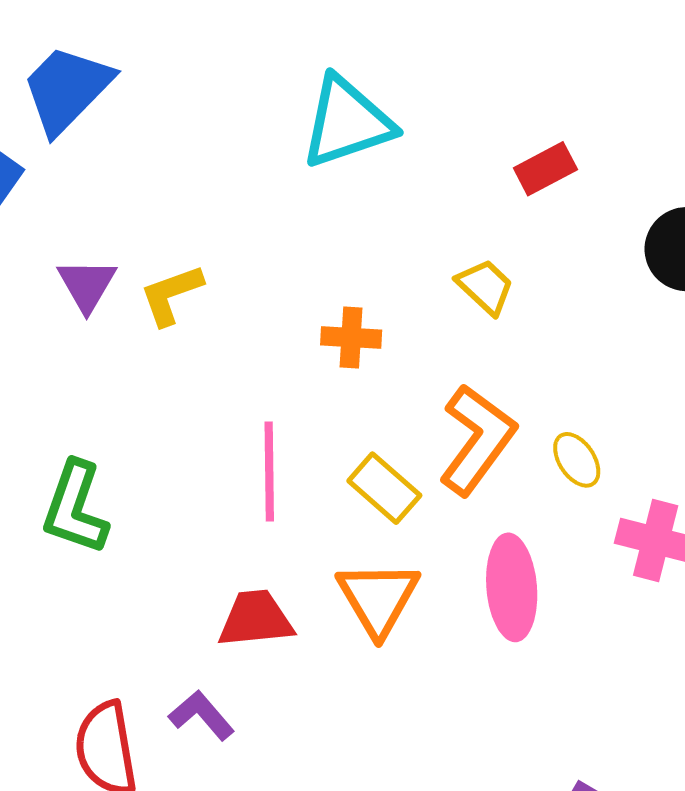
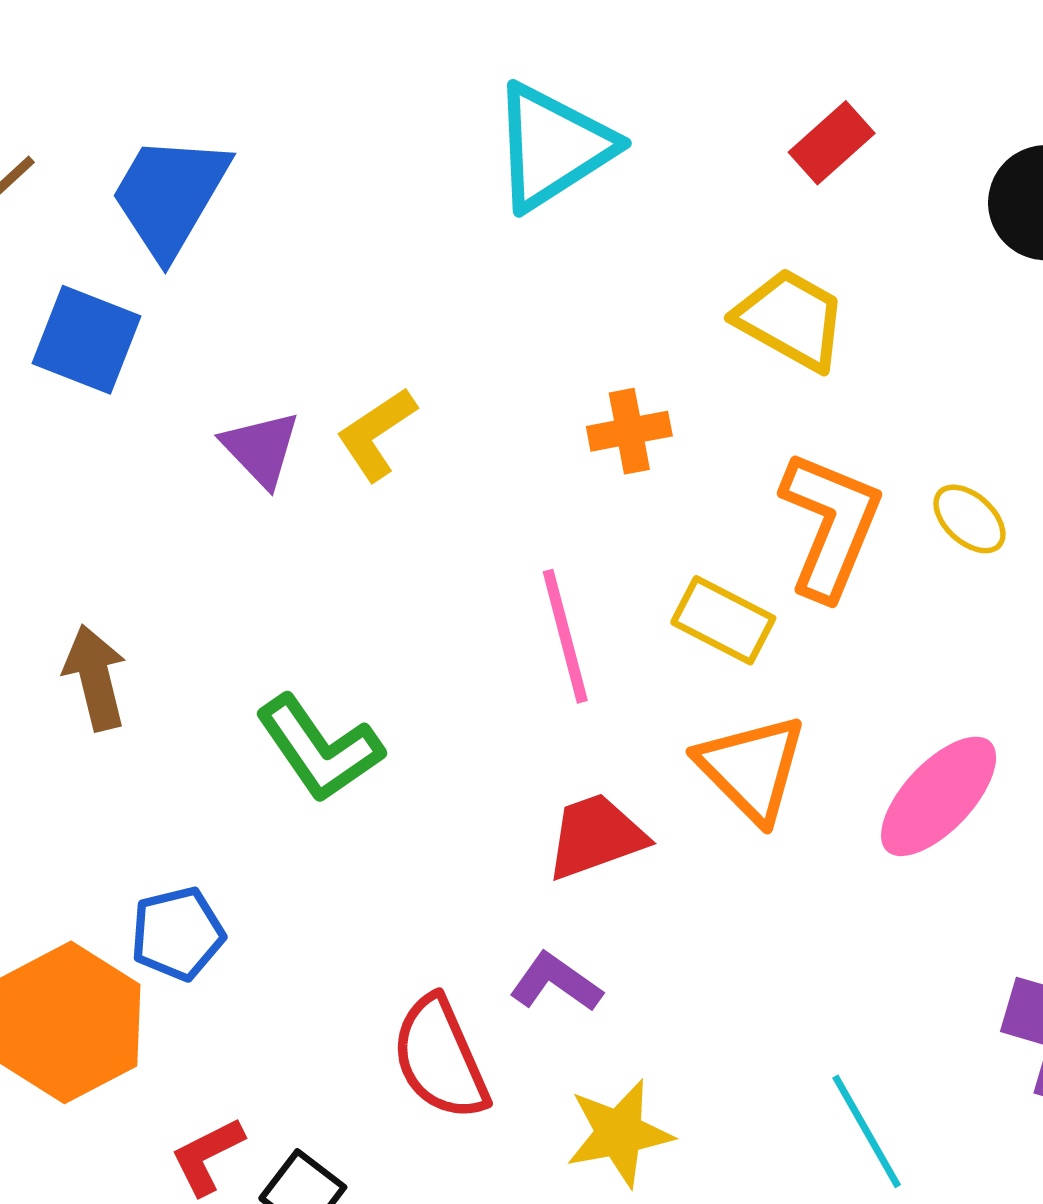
yellow trapezoid: (485, 287) -> (791, 319), size x1.4
green L-shape: (75, 508) -> (319, 749), turned -40
pink ellipse: (512, 587) -> (939, 796), moved, turned 62

